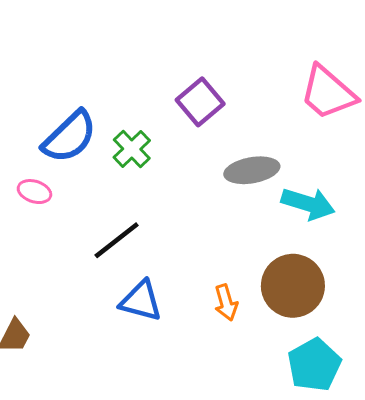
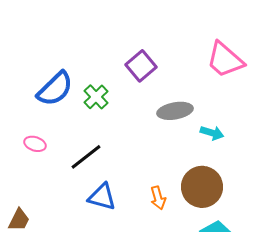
pink ellipse: (34, 192) -> (35, 144), moved
cyan arrow: (308, 204) -> (212, 133), size x0.7

